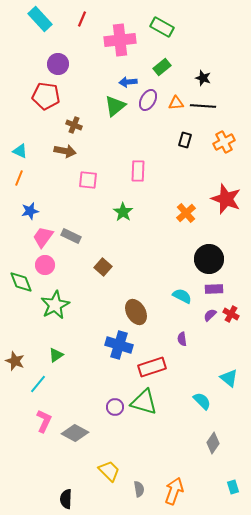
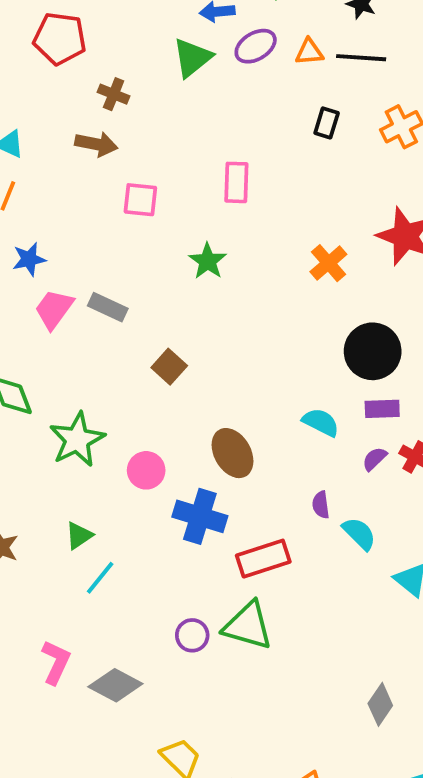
purple ellipse: (148, 100) -> (256, 46), turned 30
pink circle: (45, 265) -> (146, 470), moved
cyan line: (38, 384) -> (100, 578), moved
cyan semicircle: (202, 401) -> (359, 534), moved

